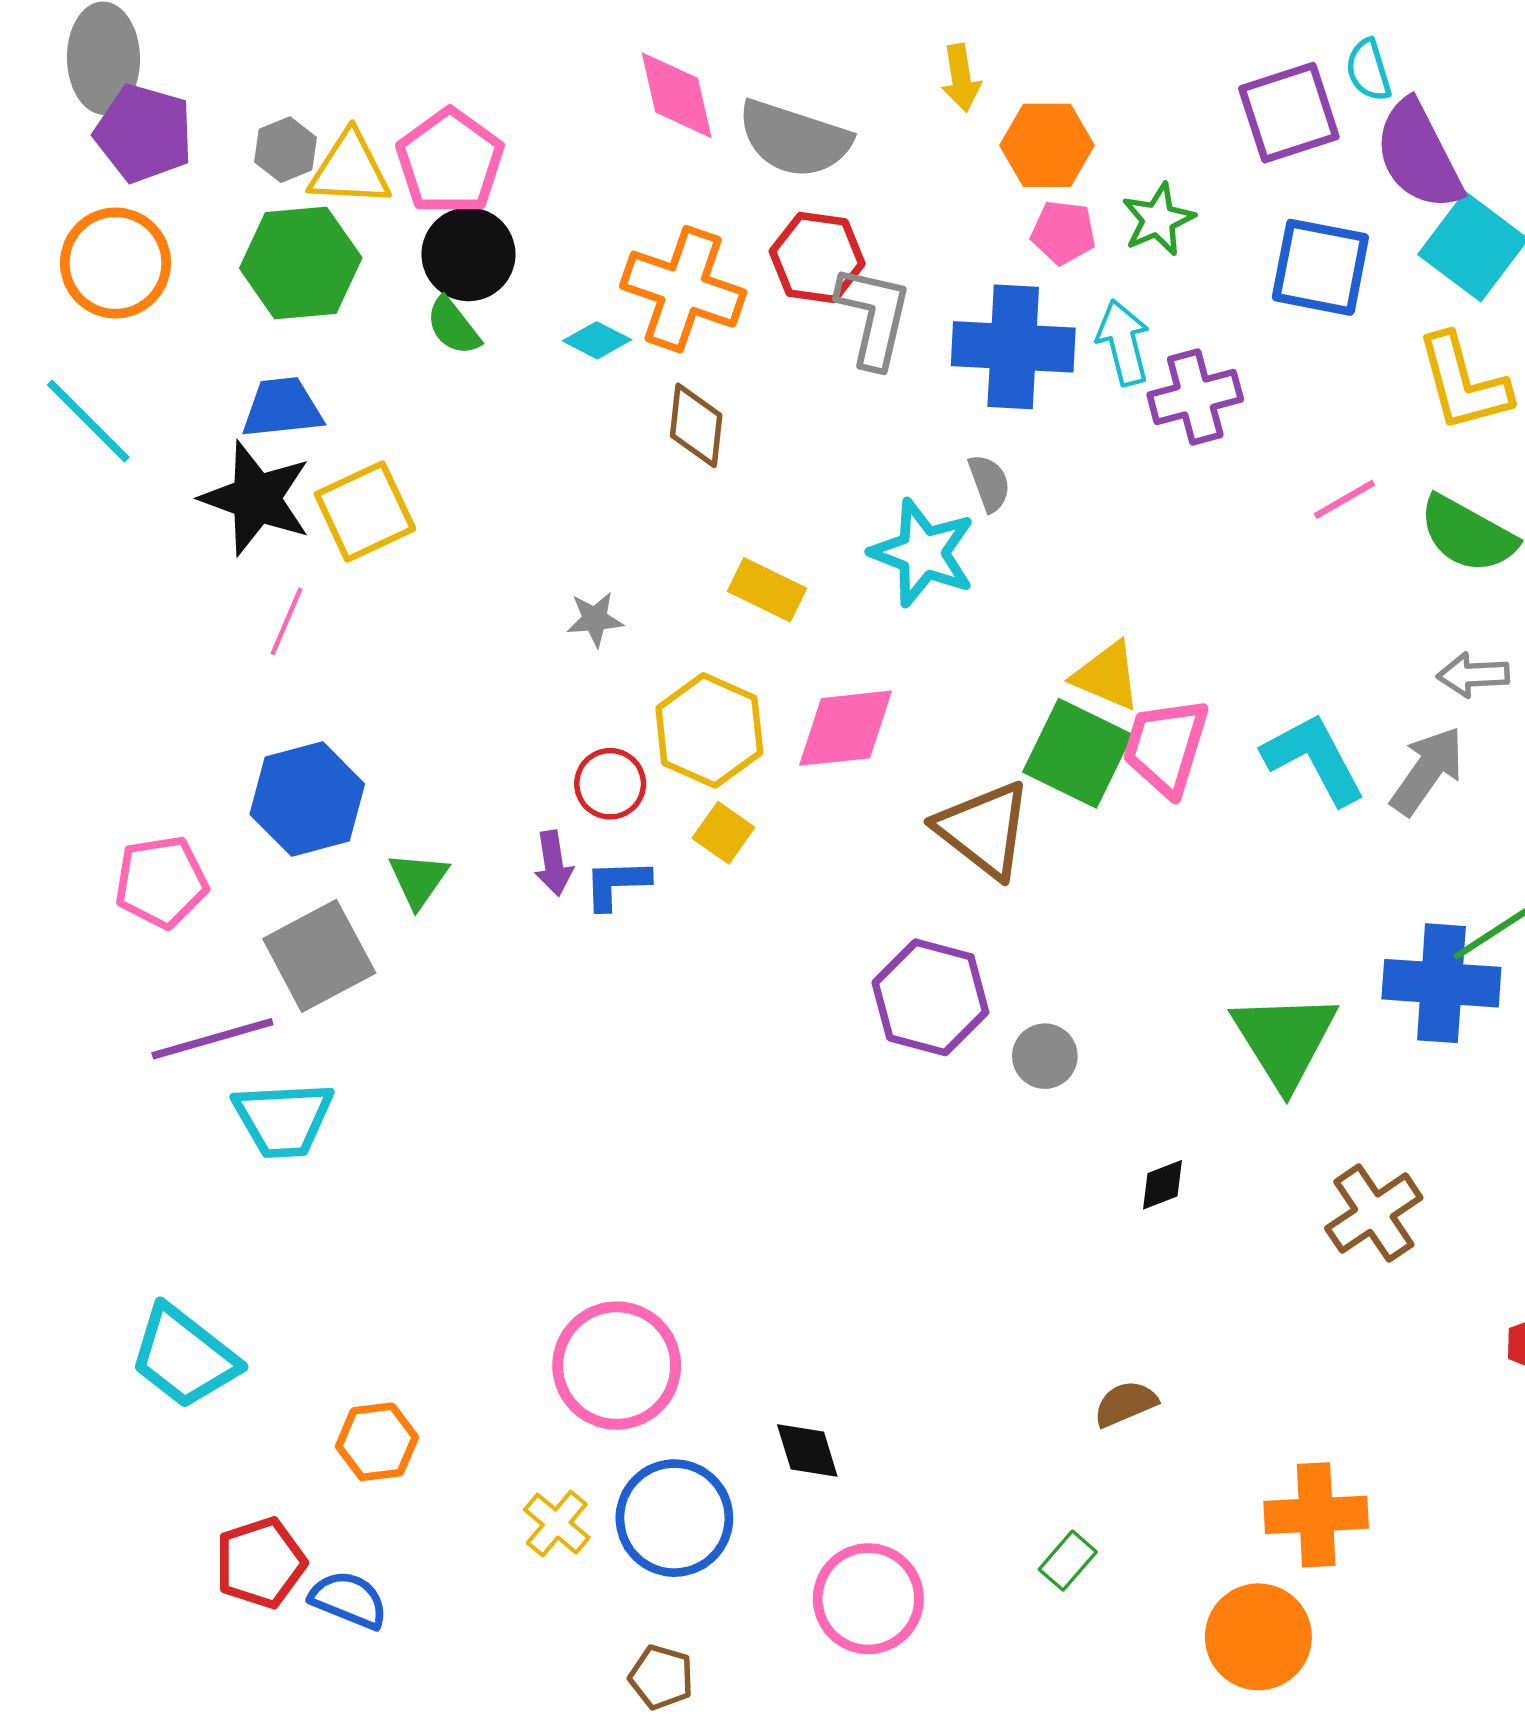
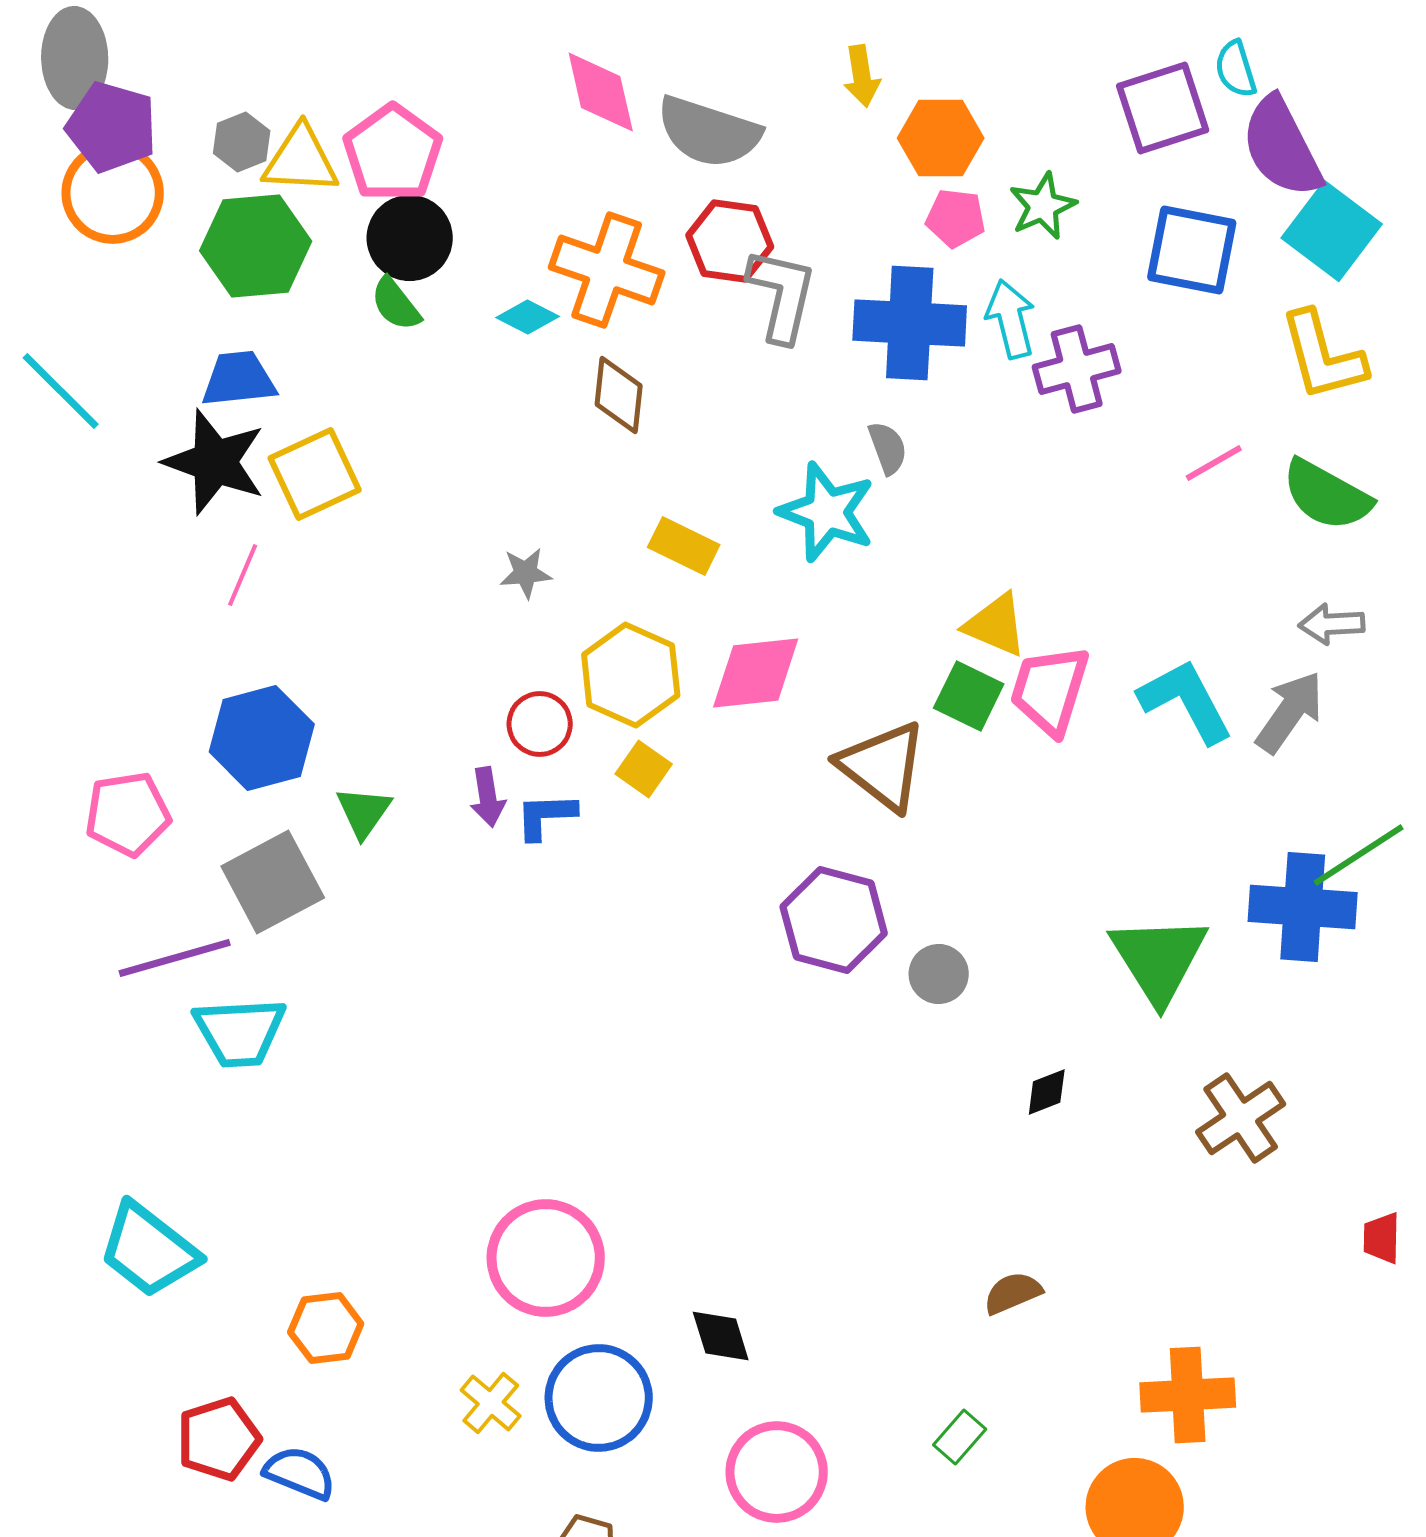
orange circle: (115, 263) -> (113, 193), moved
green square: (1078, 753) -> (969, 696), size x0.7

